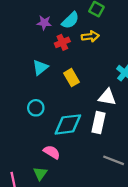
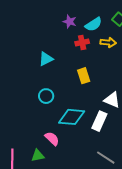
cyan triangle: (40, 67) -> (46, 59), moved
green triangle: (40, 173) -> (38, 156), turned 32

